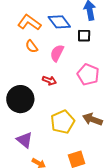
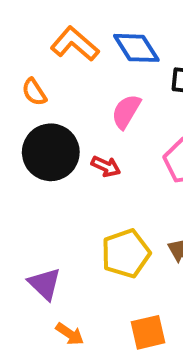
orange semicircle: (32, 46) -> (34, 92), moved
black circle: (20, 99) -> (51, 152), moved

